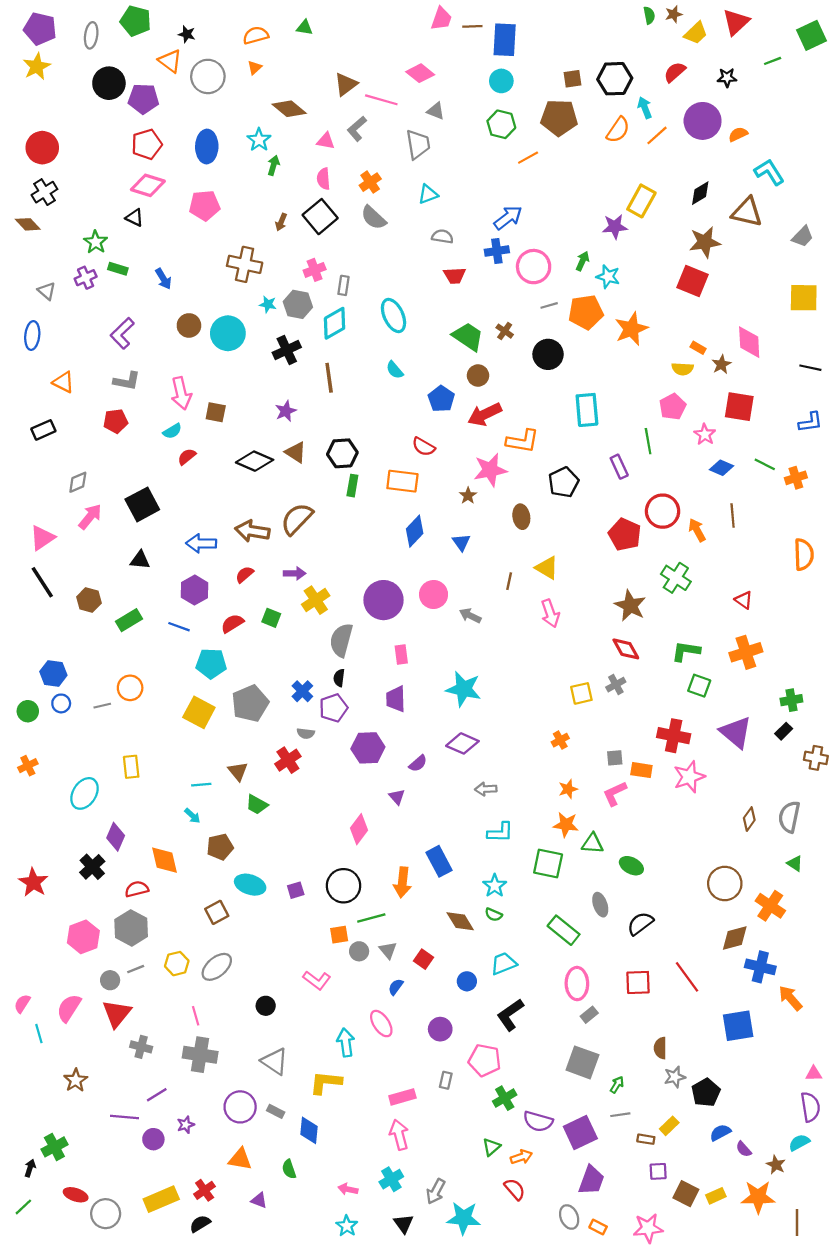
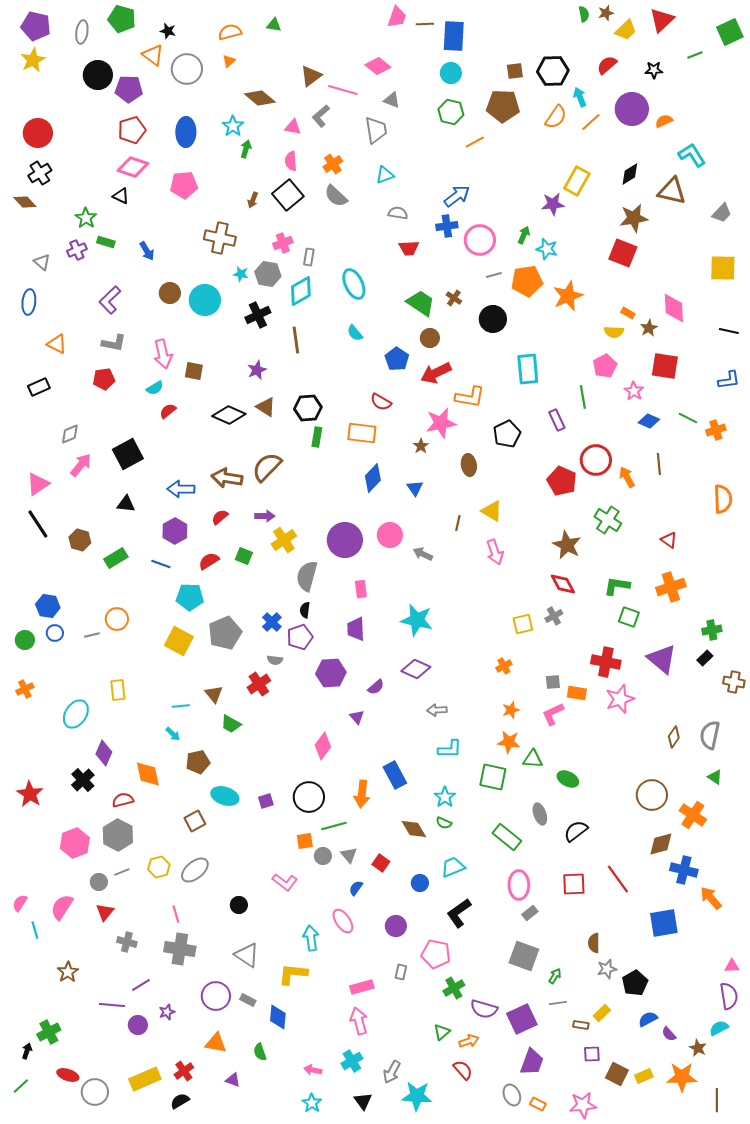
red triangle: (117, 1014) -> (105, 912), size x0.7

